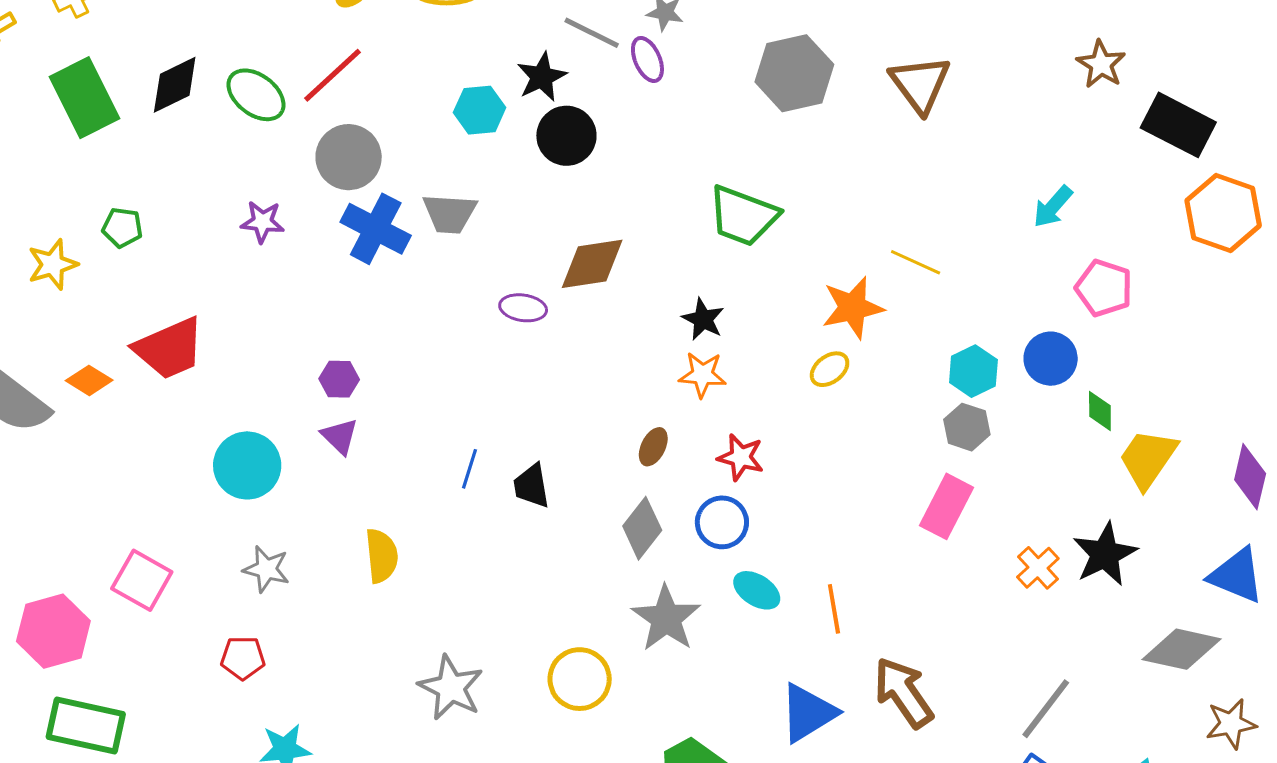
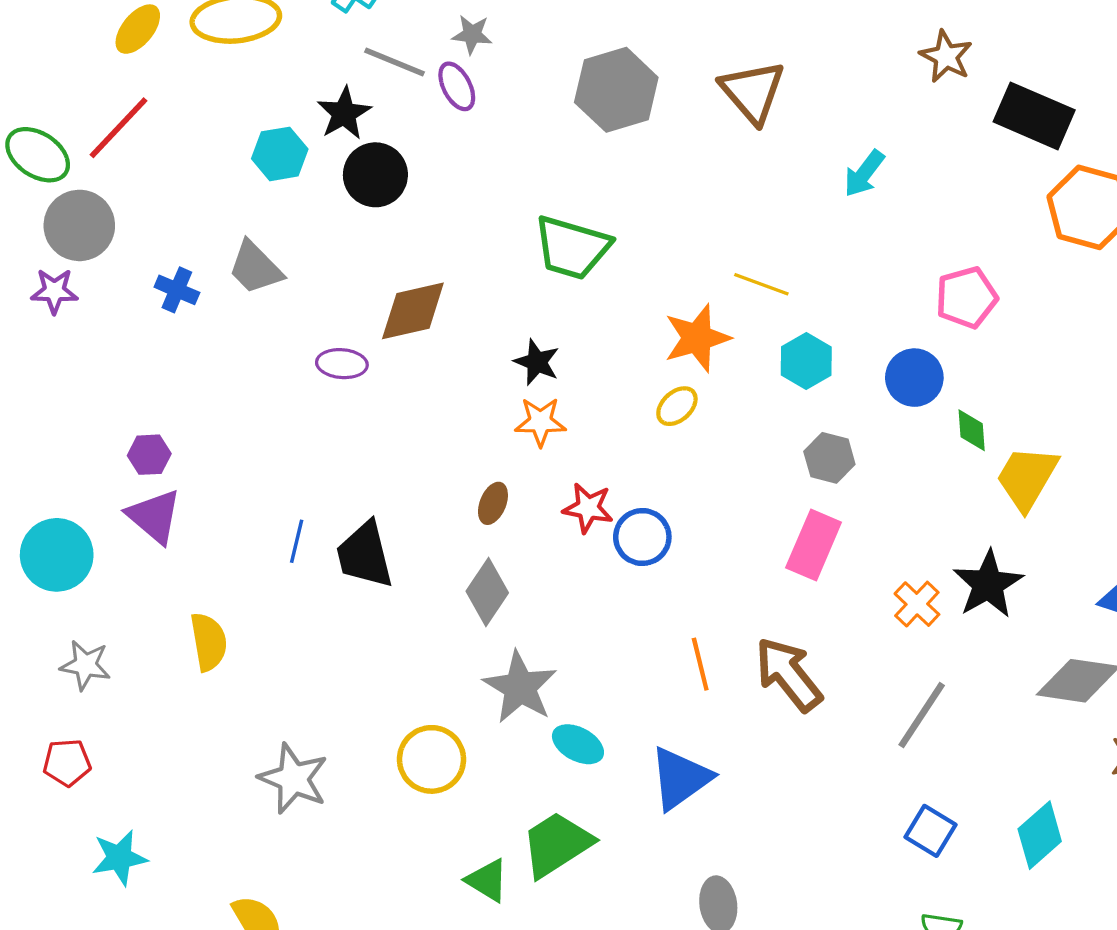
gray circle: (349, 157) -> (79, 225), moved
cyan arrow: (1053, 207) -> (864, 173), moved
gray trapezoid: (450, 214) -> (255, 268), turned 46
blue cross: (376, 229) -> (177, 290), size x0.6
pink pentagon: (1104, 288) -> (966, 297), turned -30
cyan hexagon: (973, 371) -> (806, 361), moved
purple triangle: (340, 436) -> (154, 516), size x1.4
black trapezoid: (531, 486) -> (365, 555), size x1.4
blue circle: (722, 522) -> (642, 537), moved
cyan ellipse: (757, 590) -> (578, 744), moved
brown arrow: (903, 693) -> (789, 674), moved
gray line: (1046, 709) -> (922, 715), moved

